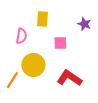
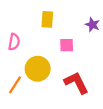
pink semicircle: (21, 36) -> (14, 42), moved
red L-shape: (69, 78) -> (76, 83), turned 30

